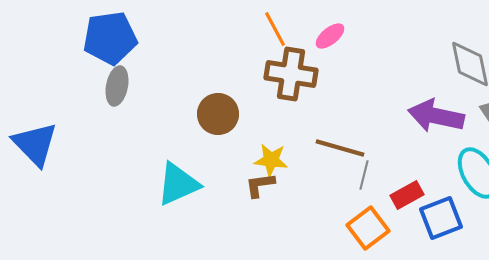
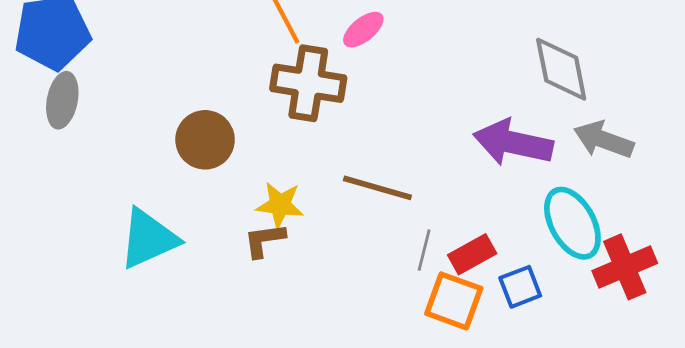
gray line: (364, 175) -> (424, 250), moved
blue square: (441, 218) -> (520, 287), size x0.7
orange square: (368, 228) -> (454, 301), moved, turned -33

